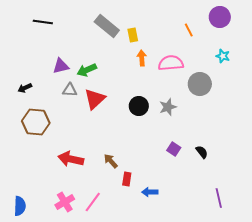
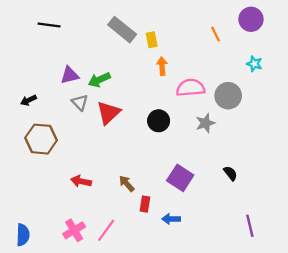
pink semicircle: (171, 63) -> (191, 88), moved
gray triangle: (70, 90) -> (80, 103), turned 42
gray star: (168, 107) -> (205, 123), moved
purple square: (174, 149) -> (180, 178), moved, size x1.6
red arrow: (71, 159) -> (81, 181), size x0.7

